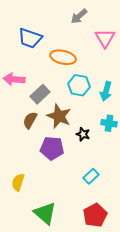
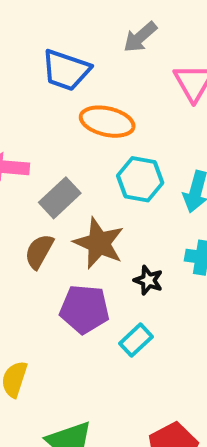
blue trapezoid: (30, 38) -> (66, 70), moved
cyan rectangle: (91, 176) -> (136, 340), moved

